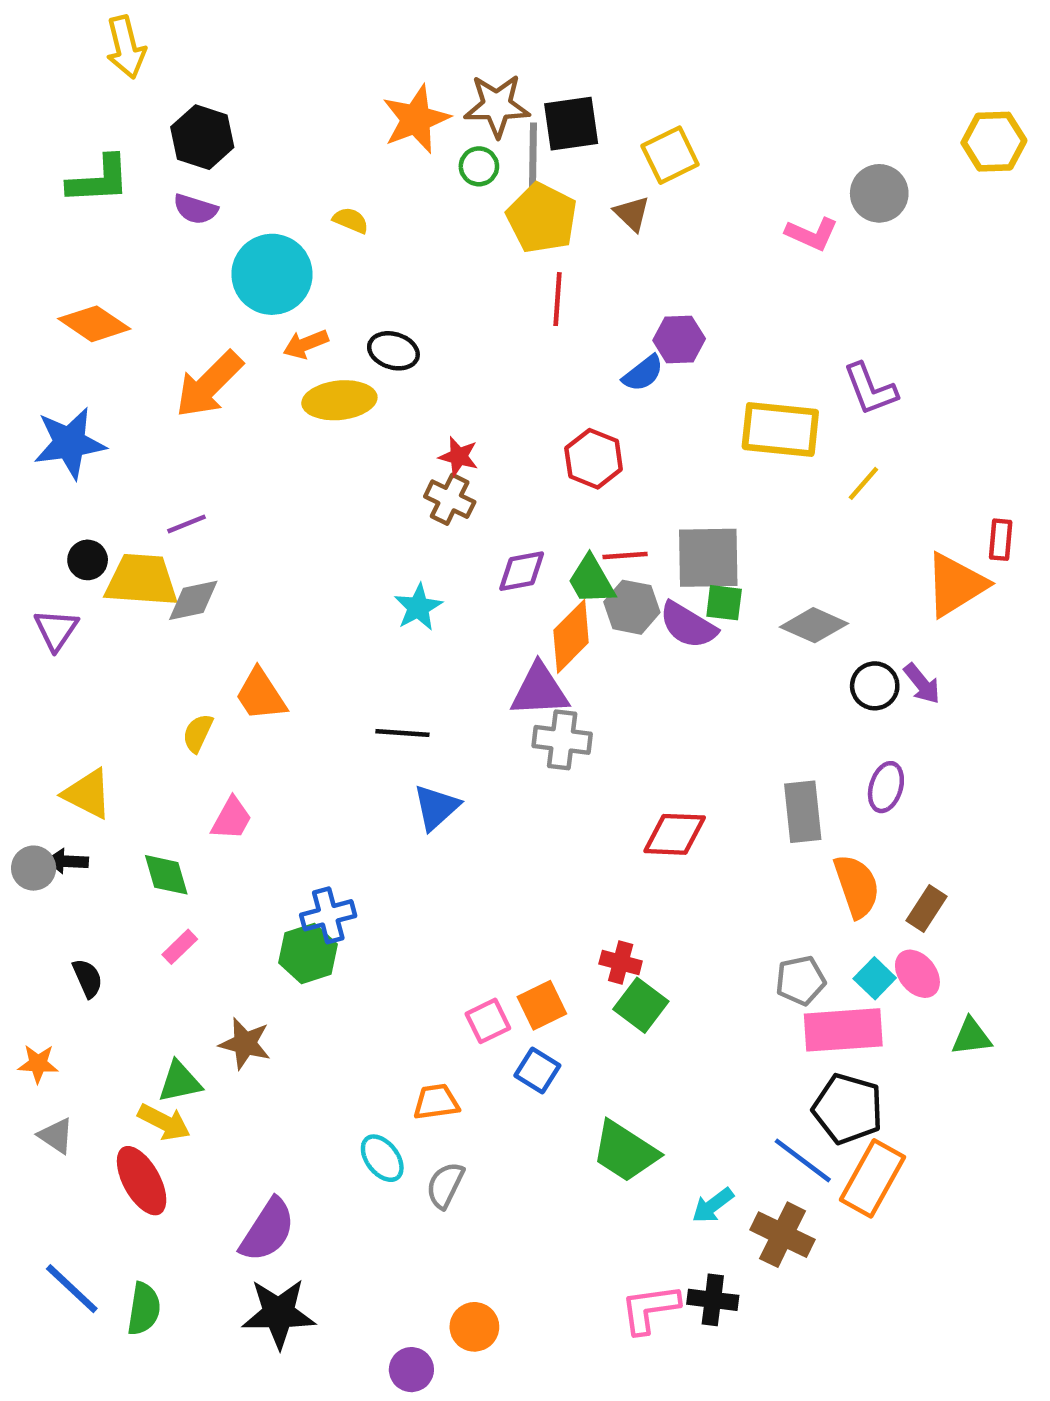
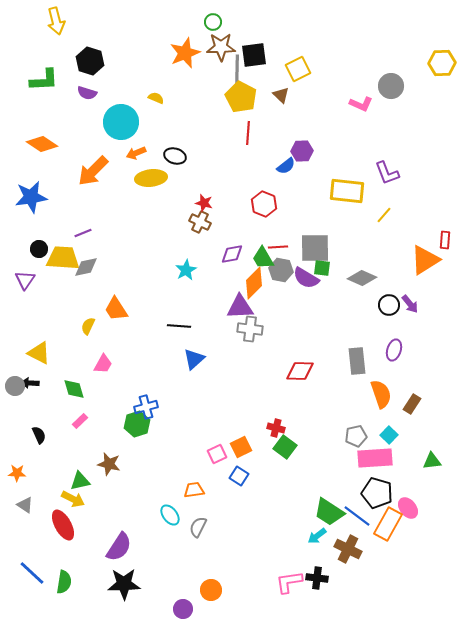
green circle: (479, 166) -> (213, 22), moved
pink ellipse: (917, 974) -> (408, 508), moved
green trapezoid: (625, 1151) -> (329, 512), moved

